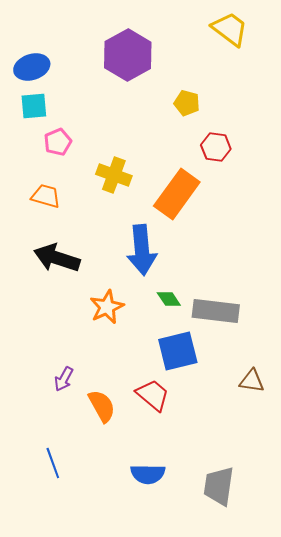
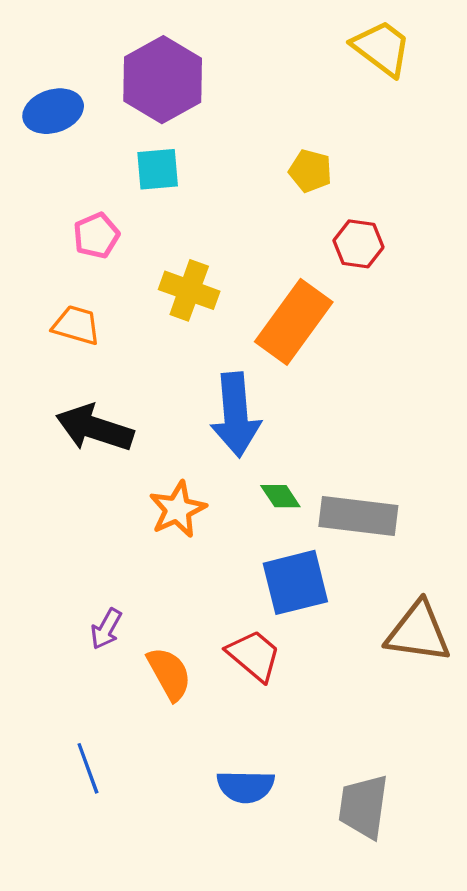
purple hexagon: (128, 55) -> (163, 80), moved
cyan square: (34, 106) -> (158, 169), moved
brown triangle: (252, 381) -> (418, 632), size x1.6

